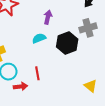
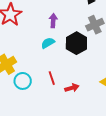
red arrow: (20, 86) -> (72, 88), moved

